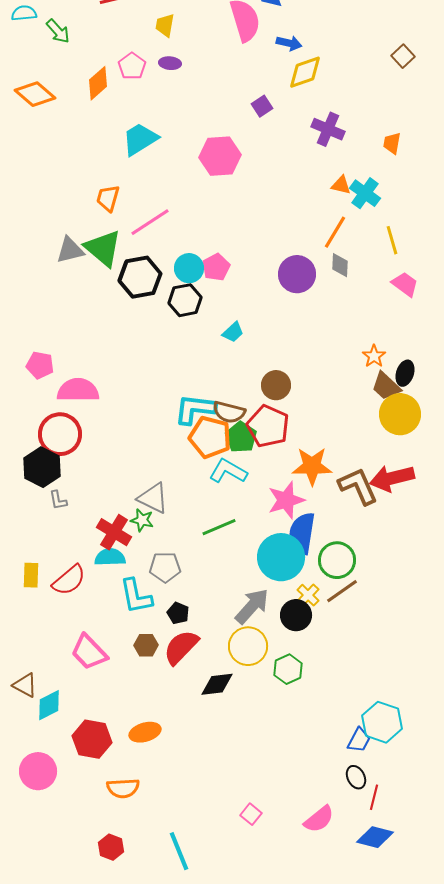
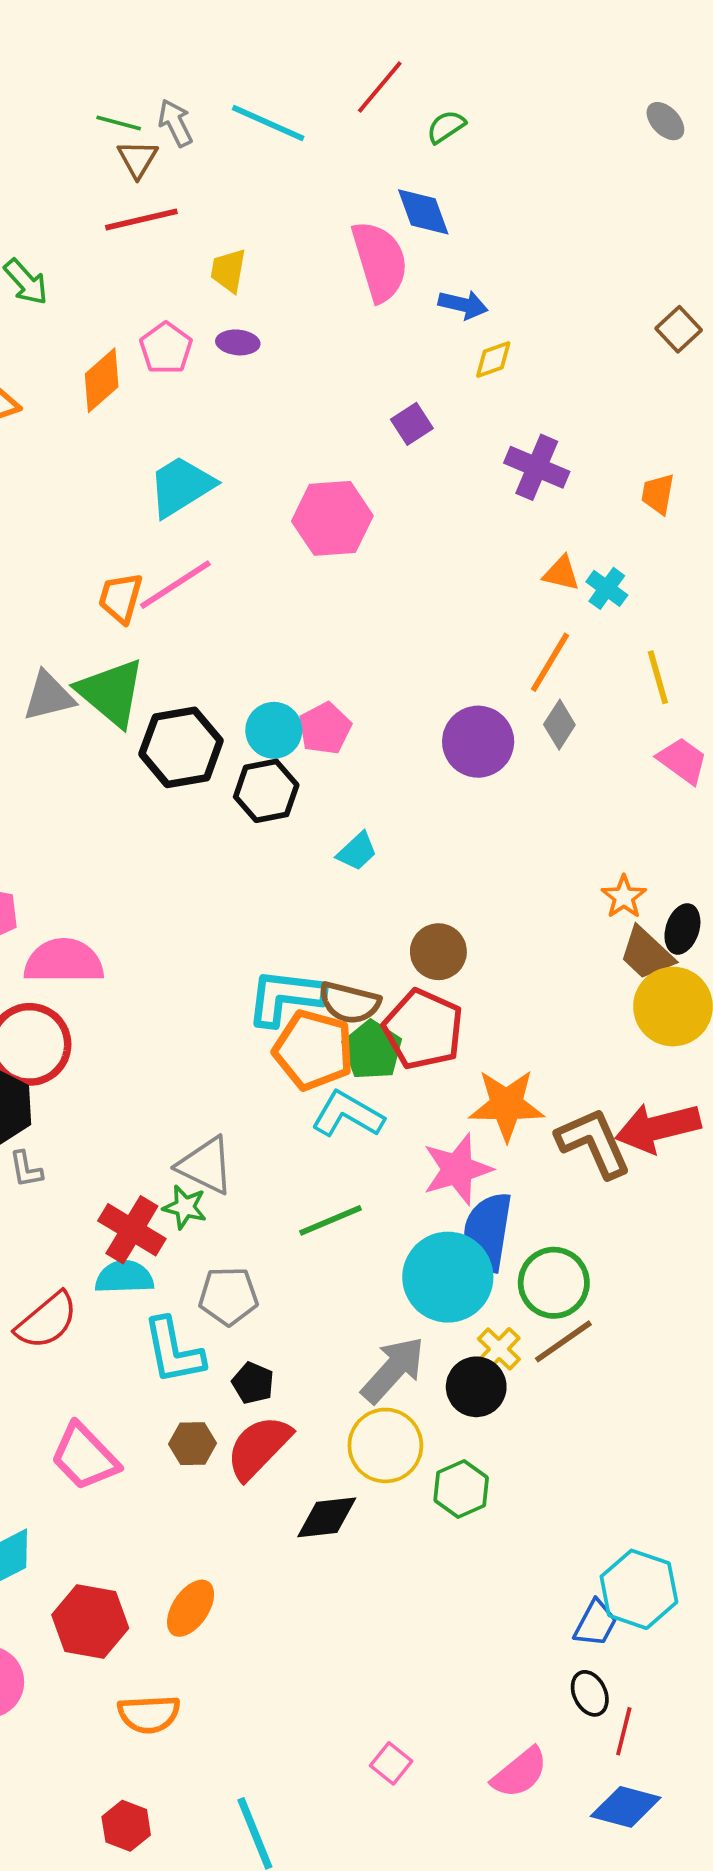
yellow diamond: (305, 72) -> (493, 359), size x0.6
cyan cross: (365, 193) -> (607, 588), size x0.7
pink line: (150, 222) -> (175, 585), moved
gray diamond: (340, 265) -> (559, 725), turned 30
orange ellipse: (145, 732) -> (191, 1608), turned -40

